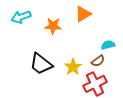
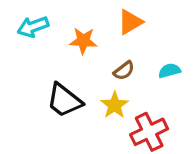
brown semicircle: (98, 61) -> (124, 71), moved

